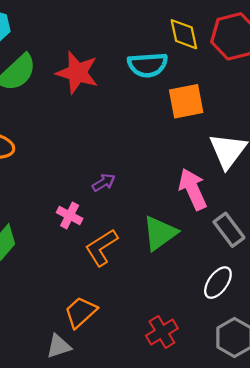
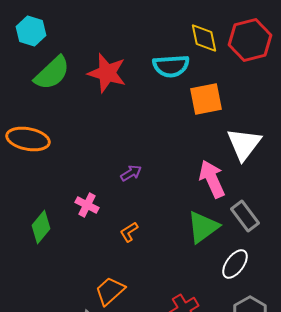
pink cross: (70, 216) -> (87, 205), moved
green triangle: (160, 233) -> (203, 227), moved
orange L-shape: (101, 247) -> (129, 232), size x0.6

